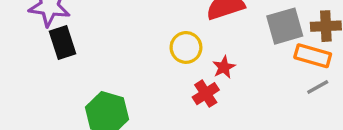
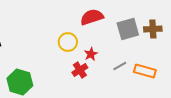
orange rectangle: (313, 56) -> (145, 71), moved
gray line: (318, 87) -> (120, 66), moved

